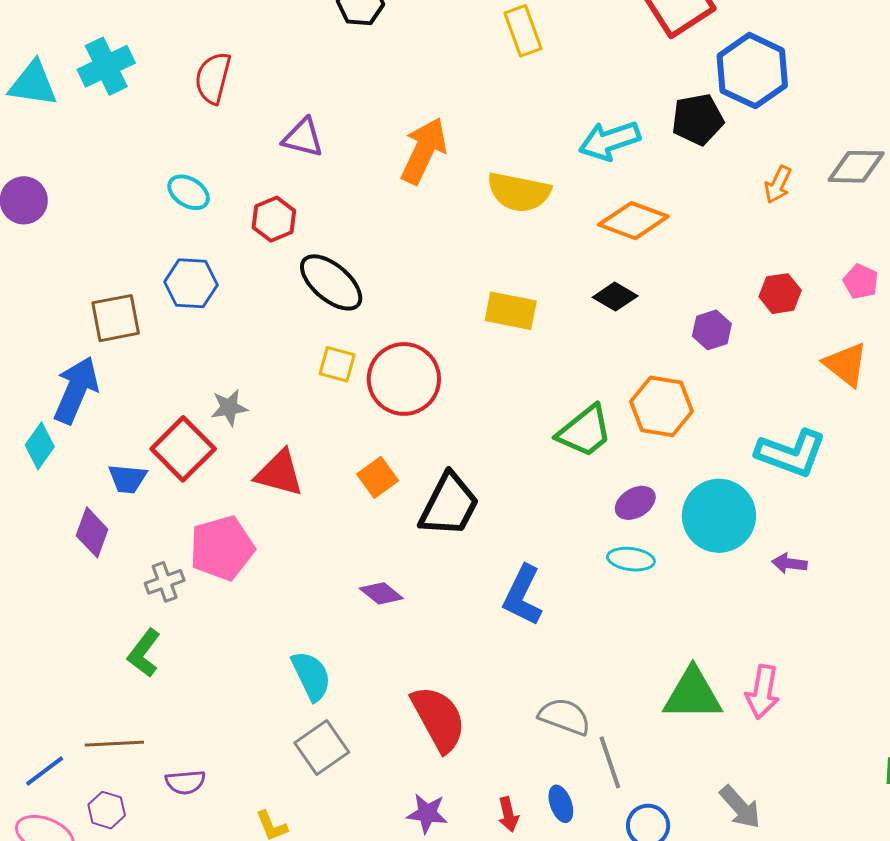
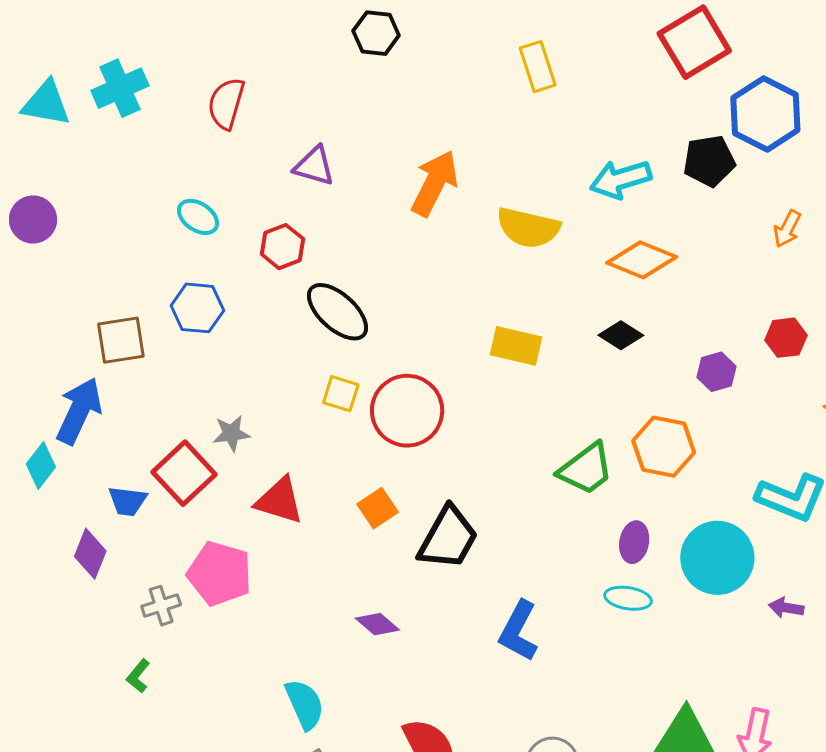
purple ellipse: (635, 503) -> (634, 542), turned -51
pink pentagon: (222, 548) -> (220, 574), turned 30
green L-shape: (144, 653) -> (138, 676), size x0.7

